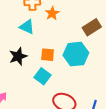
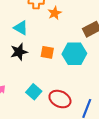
cyan triangle: (27, 27) -> (21, 28), moved
cyan square: (43, 76) -> (34, 92), moved

